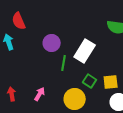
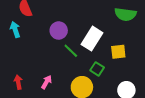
green line: (64, 63) -> (71, 51), turned -56
yellow square: (111, 82) -> (118, 52), moved

